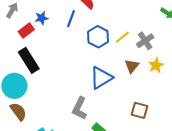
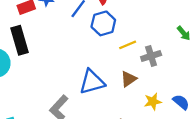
blue hexagon: (98, 37) -> (103, 23), moved
yellow star: (156, 65) -> (153, 102), moved

